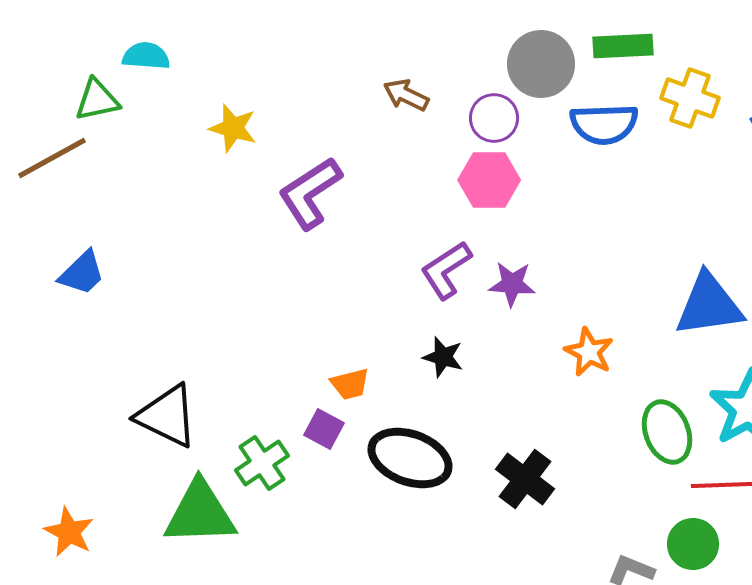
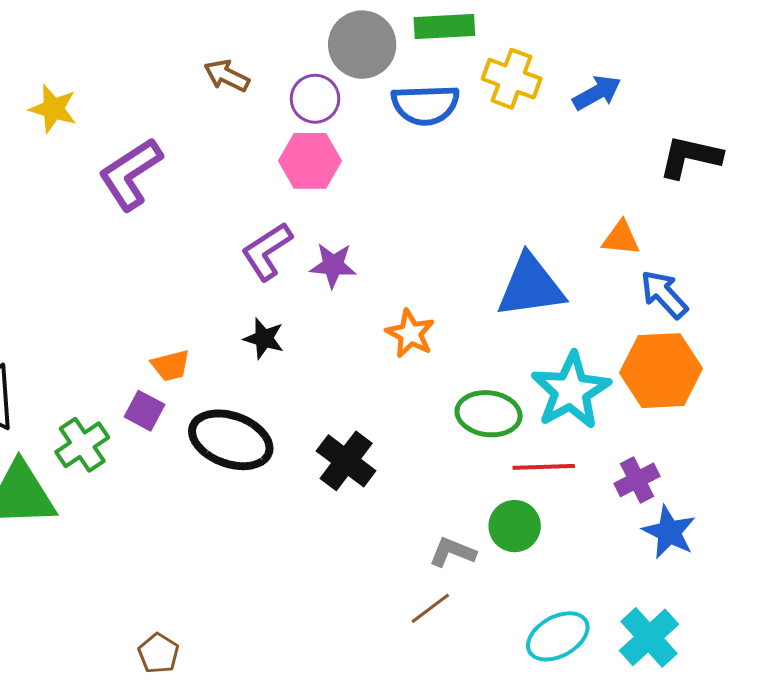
green ellipse: (667, 432) -> (489, 414), turned -62

